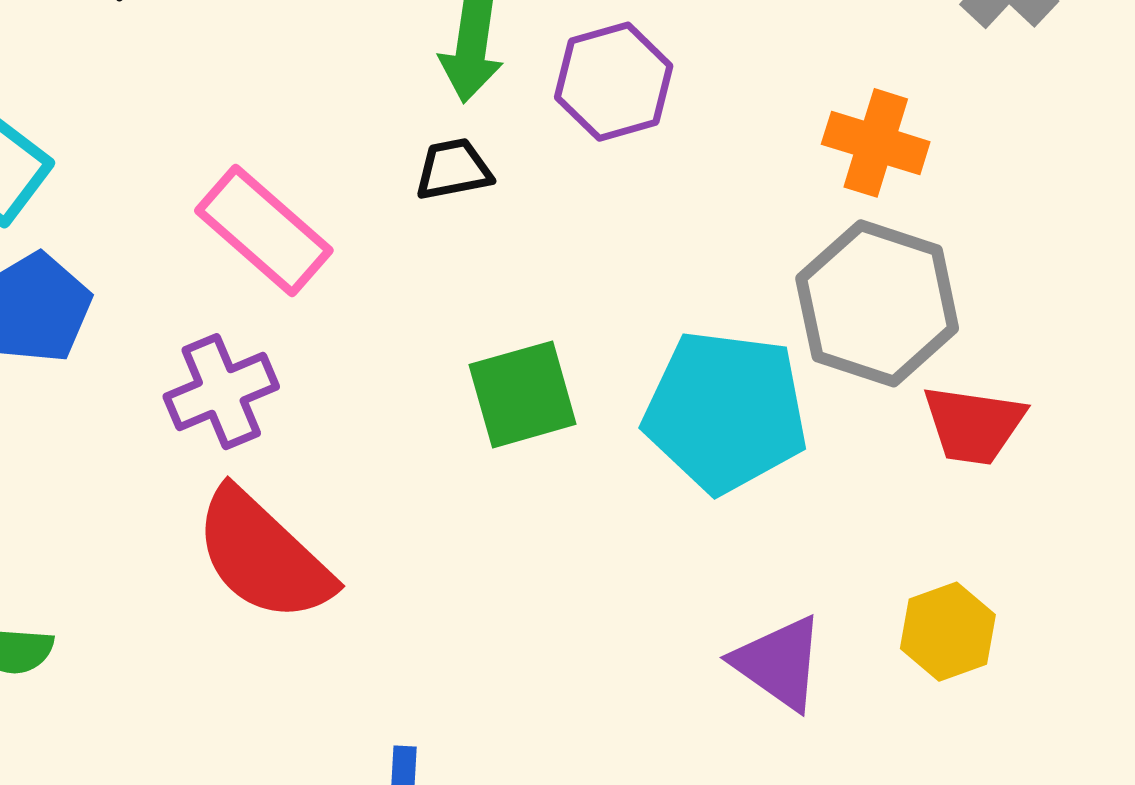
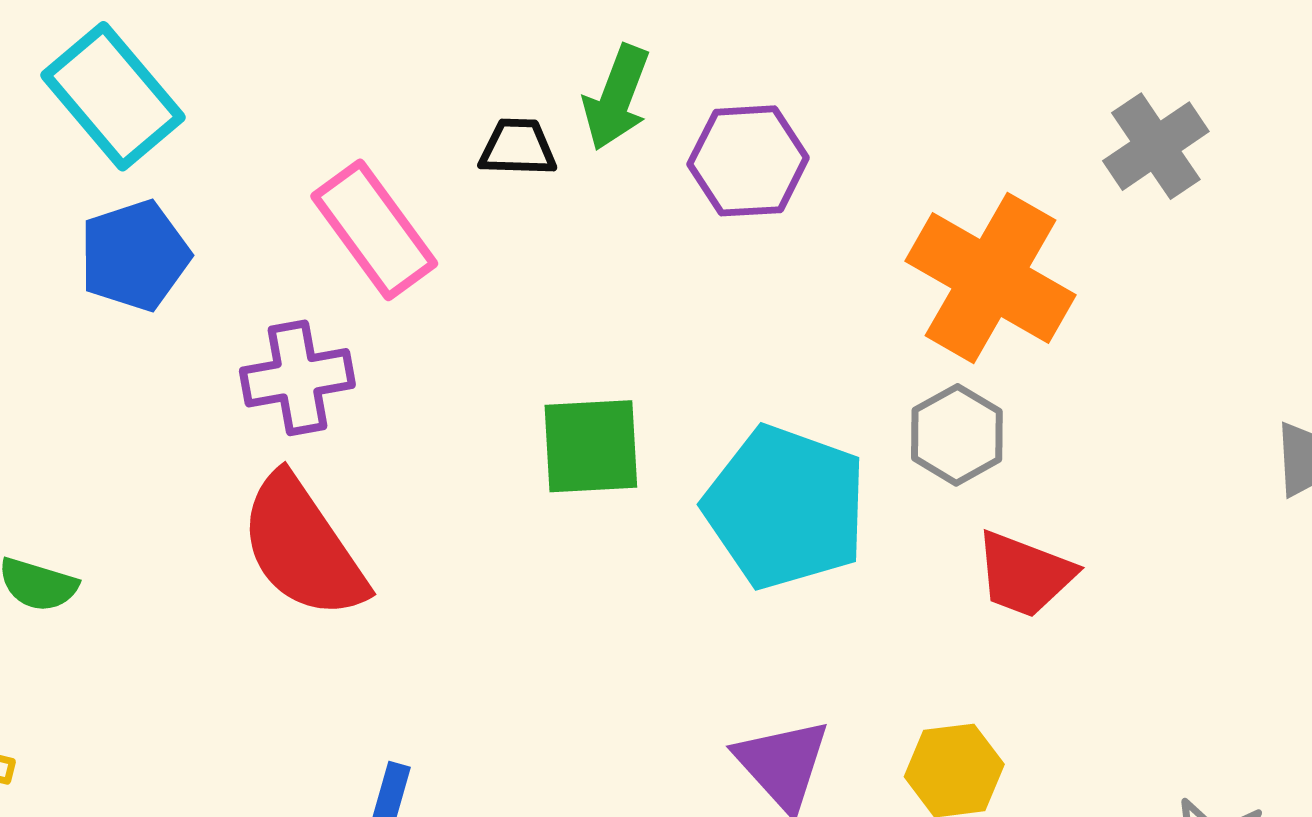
orange cross: (876, 143) -> (990, 278), size x1.6
black trapezoid: (453, 169) -> (518, 148), moved
gray hexagon: (877, 303) -> (957, 435), size x0.6

